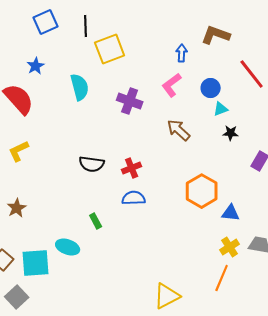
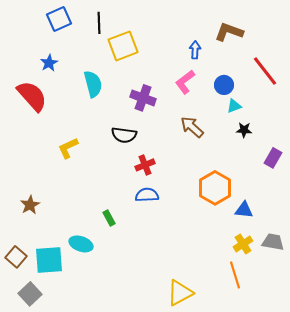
yellow L-shape: (19, 151) -> (68, 148), moved
black semicircle: (92, 164) -> (124, 135), moved
orange line: (222, 278) -> (235, 275), turned -40

